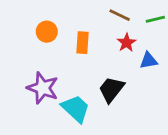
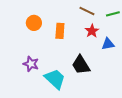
purple star: (43, 88) -> (31, 64), size x0.7
black trapezoid: (111, 89) -> (81, 65), turned -70

